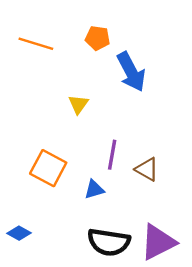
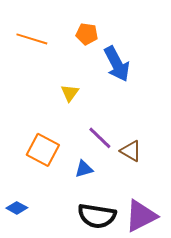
purple line: (112, 155) -> (100, 138), turned -56

